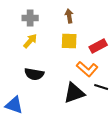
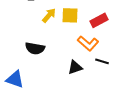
yellow arrow: (30, 41) -> (49, 15), moved
black triangle: (74, 93) -> (75, 67), size x0.7

